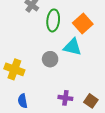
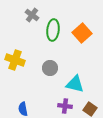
cyan triangle: (73, 47) -> (75, 84), moved
yellow cross: (14, 69) -> (15, 60), moved

